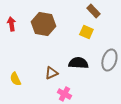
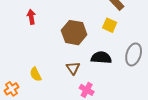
brown hexagon: (43, 24) -> (74, 33), moved
brown triangle: (51, 73) -> (73, 68), turned -40

